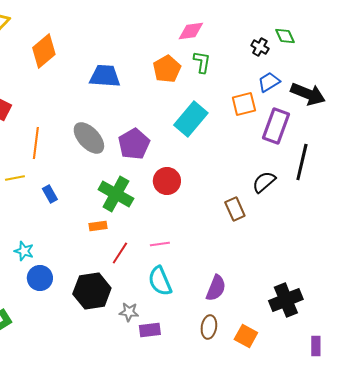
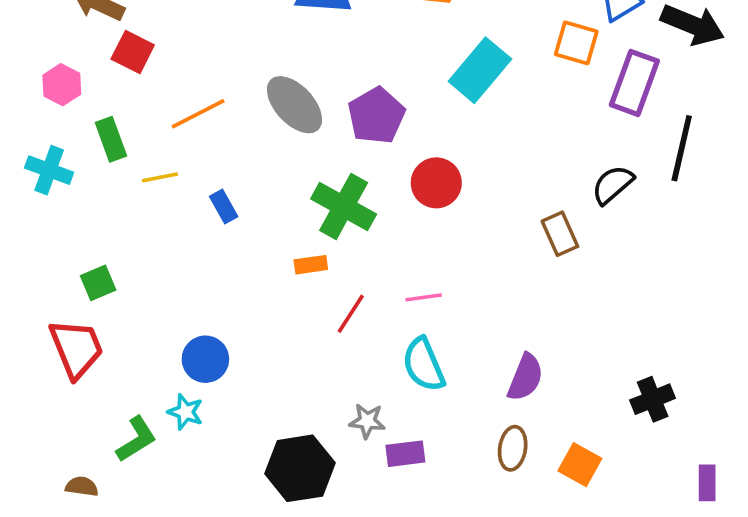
orange square: (244, 104) -> (576, 43), turned 30
orange line: (36, 143) -> (198, 114), turned 56
cyan star: (24, 251) -> (185, 412), moved
black hexagon: (92, 291) -> (300, 468), moved
black cross: (286, 300) -> (653, 399), size x0.7

